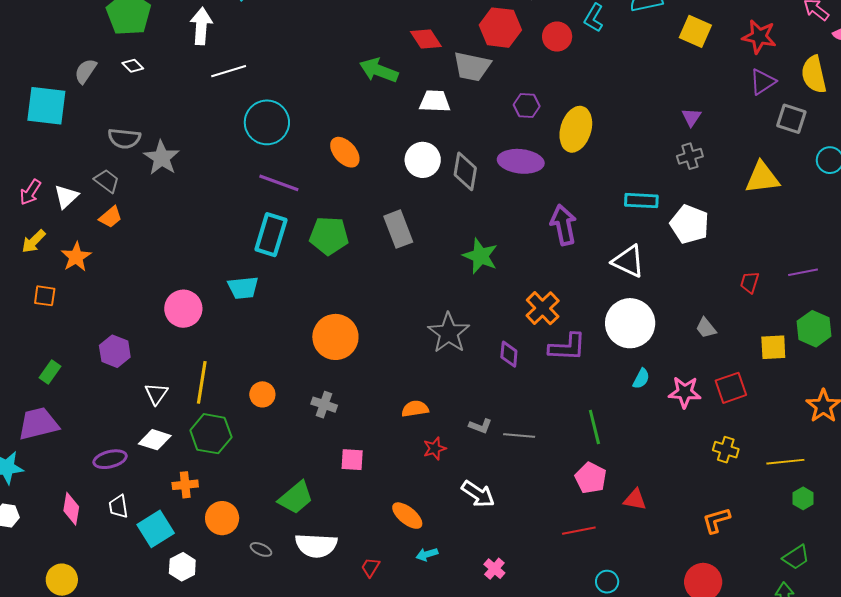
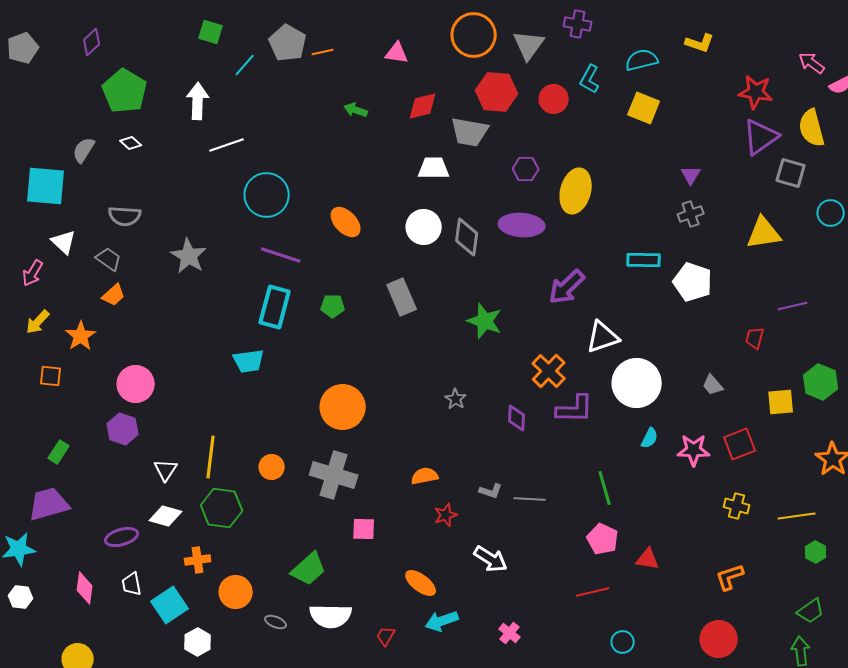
yellow square: (695, 31) -> (644, 108), moved
red diamond: (426, 39) -> (423, 106), turned -68
green arrow: (379, 70) -> (356, 110), moved, size x0.6
purple triangle: (763, 82) -> (761, 137), size x1.4
gray star: (162, 158) -> (189, 256), moved
white triangle: (66, 196) -> (64, 242), moved, turned -32
purple arrow: (563, 225) -> (567, 287), turned -120
green pentagon: (329, 236) -> (333, 306), size x0.6
white triangle: (628, 261) -> (603, 337), moved, turned -42
purple line: (803, 272) -> (793, 306), moved
pink circle: (183, 309) -> (136, 384), moved
gray star: (449, 333) -> (456, 399), size x0.5
gray cross: (324, 405) -> (334, 475), size x1.8
cyan arrow: (427, 554) -> (442, 621), size x1.5

